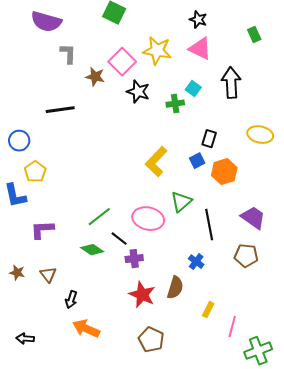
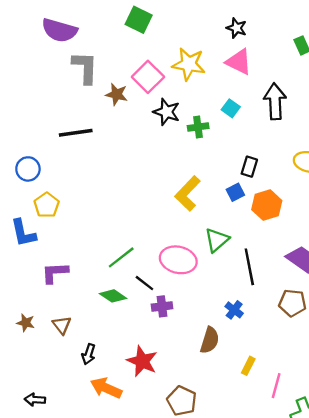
gray L-shape: (68, 54) -> (85, 68), size x1.4
green cross: (175, 104) -> (198, 127), moved
red star: (142, 295) -> (142, 361), moved

